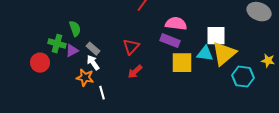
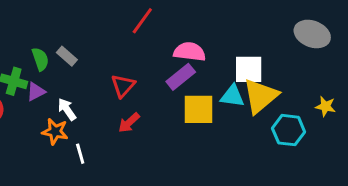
purple rectangle: (170, 41) -> (181, 77), turned -60
gray rectangle: (93, 49) -> (67, 56), moved

